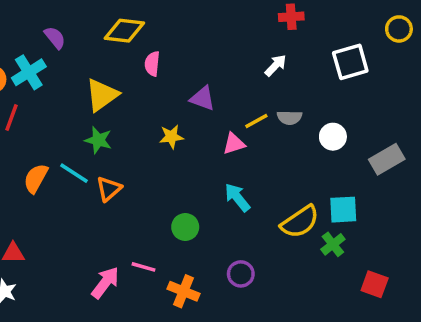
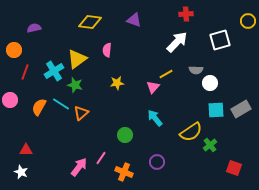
purple semicircle: (55, 38) -> (34, 28), moved, turned -64
pink semicircle: (152, 64) -> (107, 50), moved
white arrow: (276, 65) -> (177, 42), size x1.6
cyan cross: (29, 72) -> (54, 71), moved
purple triangle: (203, 98) -> (134, 20), moved
gray semicircle: (289, 118) -> (196, 70), moved
pink triangle: (234, 144) -> (153, 87), turned -32
gray rectangle: (387, 159) -> (241, 109), moved
cyan square: (343, 210) -> (216, 110), moved
pink line: (144, 267) -> (101, 158), turned -72

